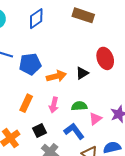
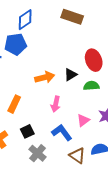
blue pentagon: (30, 64) -> (16, 44), moved
pink arrow: (54, 105) -> (56, 104), moved
green semicircle: (79, 106) -> (91, 86), moved

